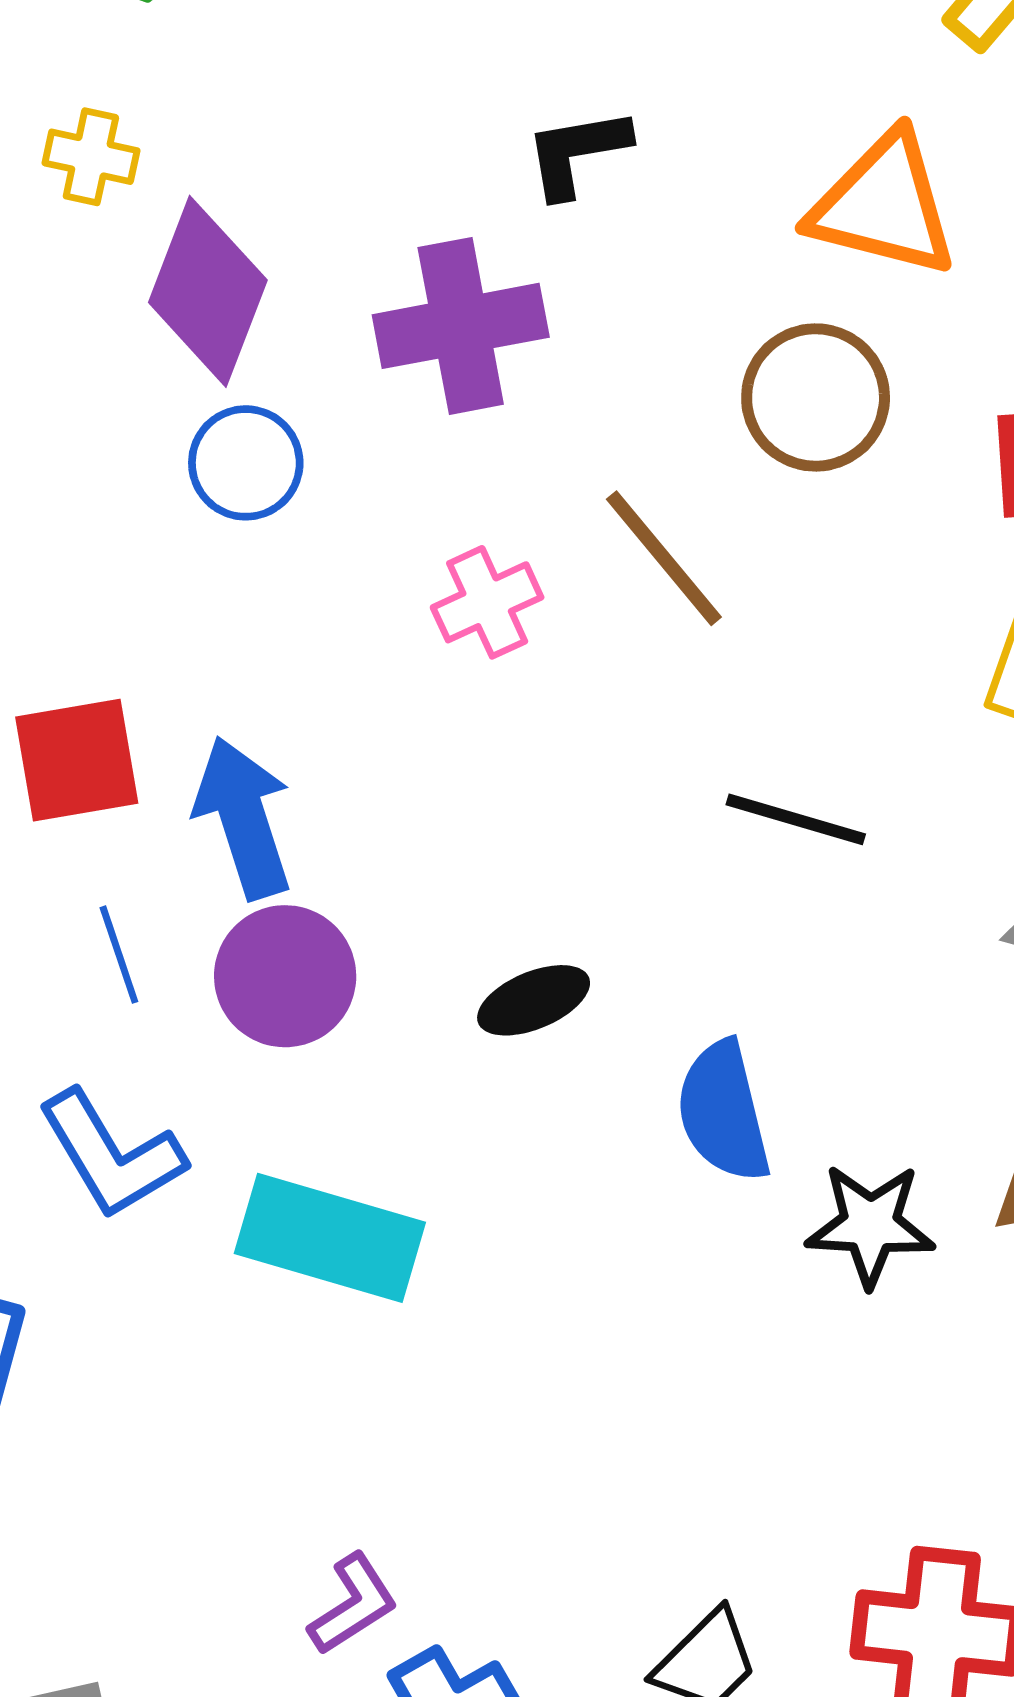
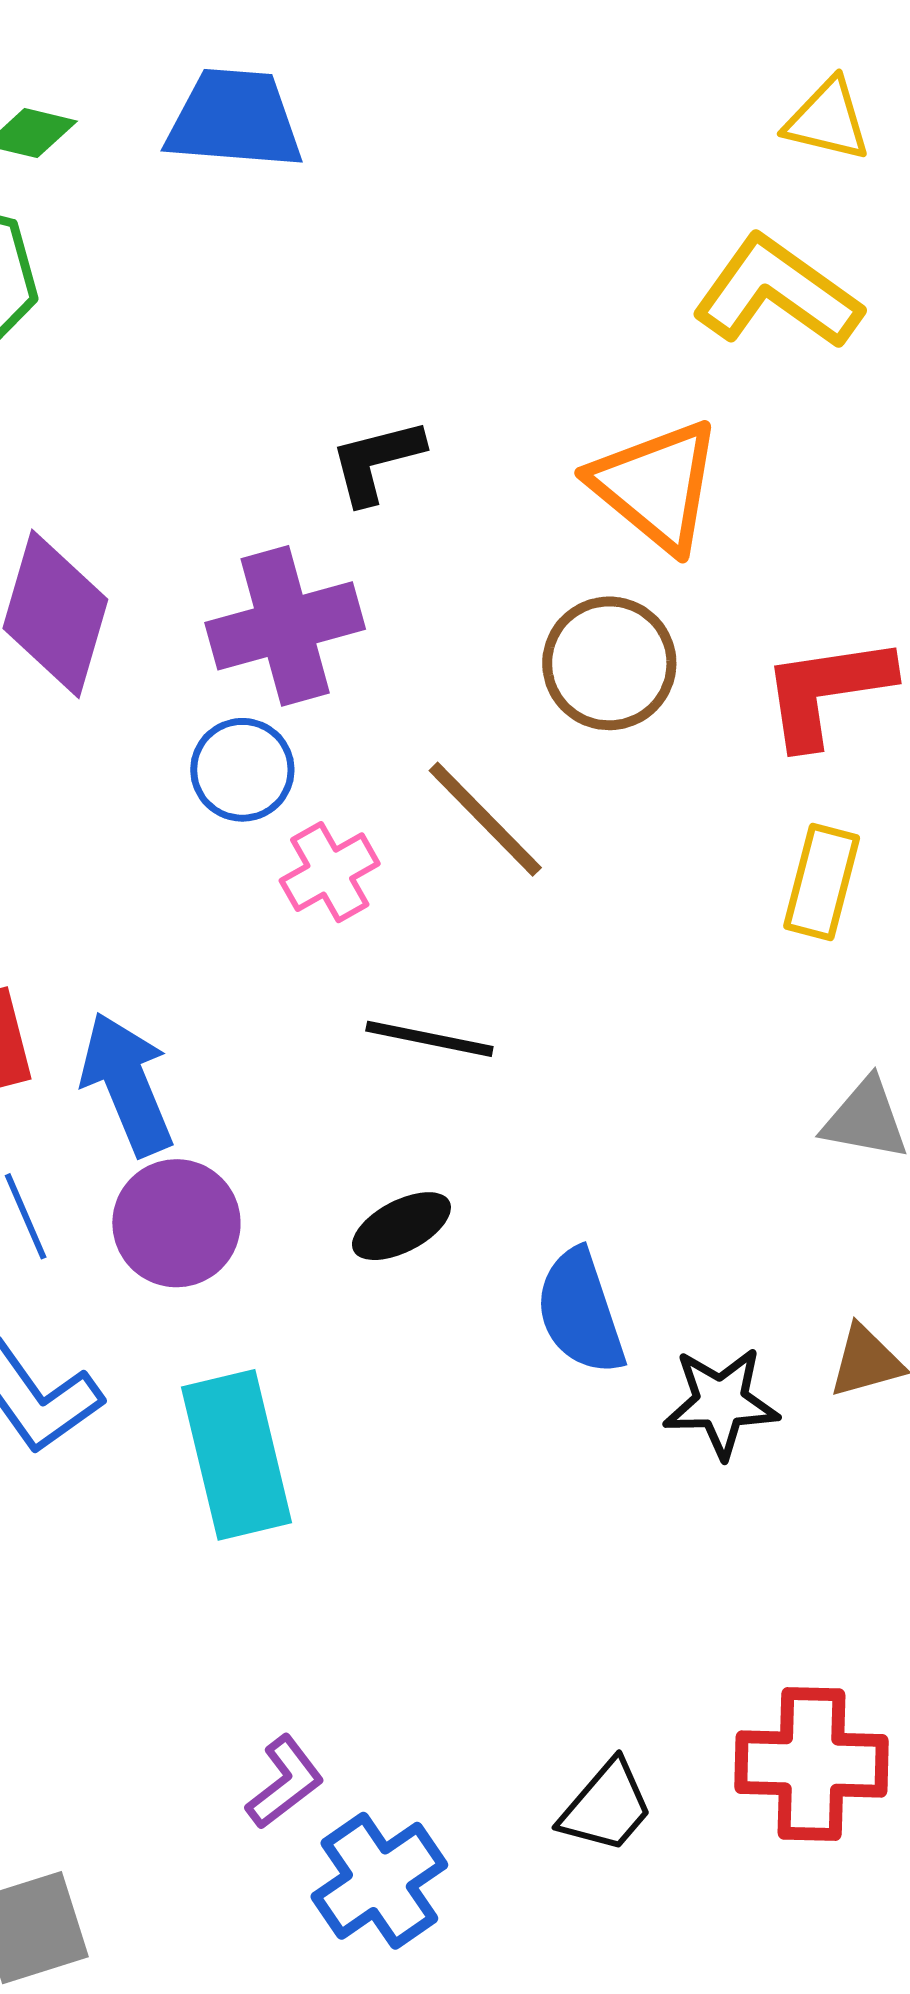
orange triangle: (884, 205) -> (656, 486), turned 30
blue circle: (246, 463) -> (242, 770), moved
black line: (796, 819) -> (429, 1039), moved
cyan rectangle: (330, 1238) -> (236, 1455), turned 65

